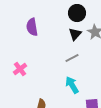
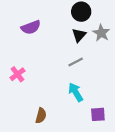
purple semicircle: (32, 27) -> (31, 27), turned -102

